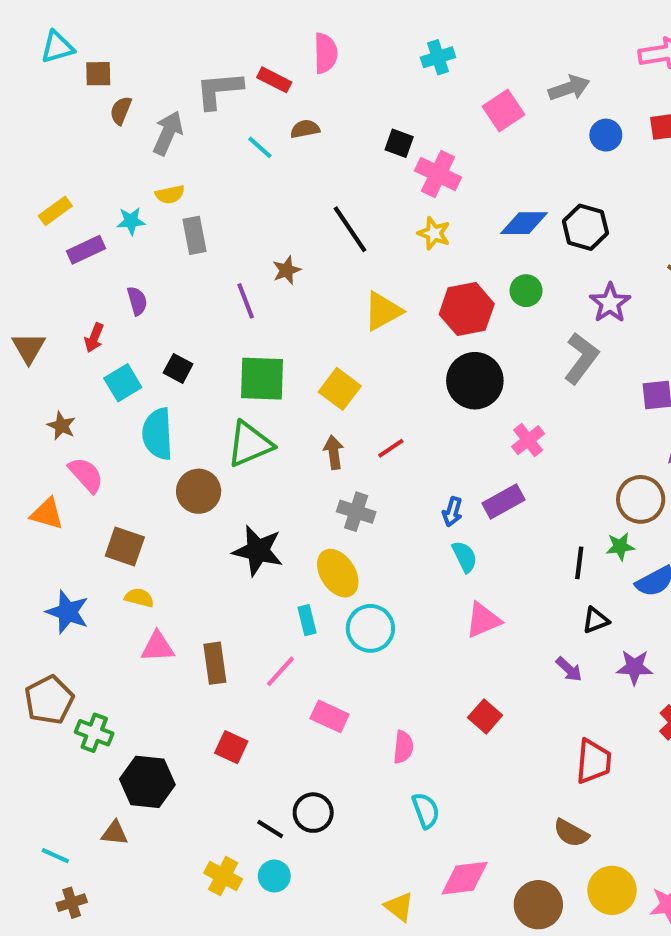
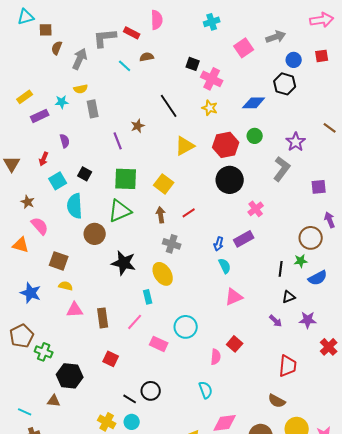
black hexagon: (585, 227) -> (285, 84), moved
cyan circle: (370, 628) -> (186, 327), moved
pink semicircle: (403, 747) -> (216, 357), moved

